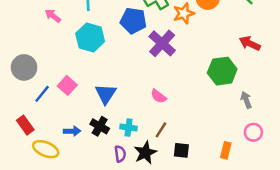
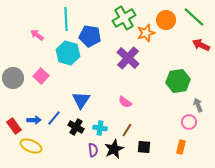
blue pentagon: (133, 21) -> (90, 36), moved
red arrow: (250, 43) -> (201, 45), moved
pink square: (67, 85) -> (41, 76), moved
blue line: (42, 94) -> (54, 118), moved
blue arrow: (72, 131) -> (34, 120), moved
pink circle: (253, 132) -> (189, 122), moved

